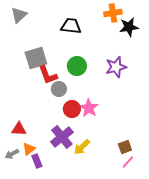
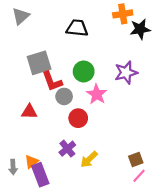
pink star: (89, 108) -> (97, 94), moved
red triangle: (19, 129) -> (29, 112), moved
purple cross: (62, 137) -> (67, 149), size x0.7
gray arrow: (12, 154) -> (13, 167), turned -64
purple rectangle: (37, 161) -> (40, 175), size x1.5

